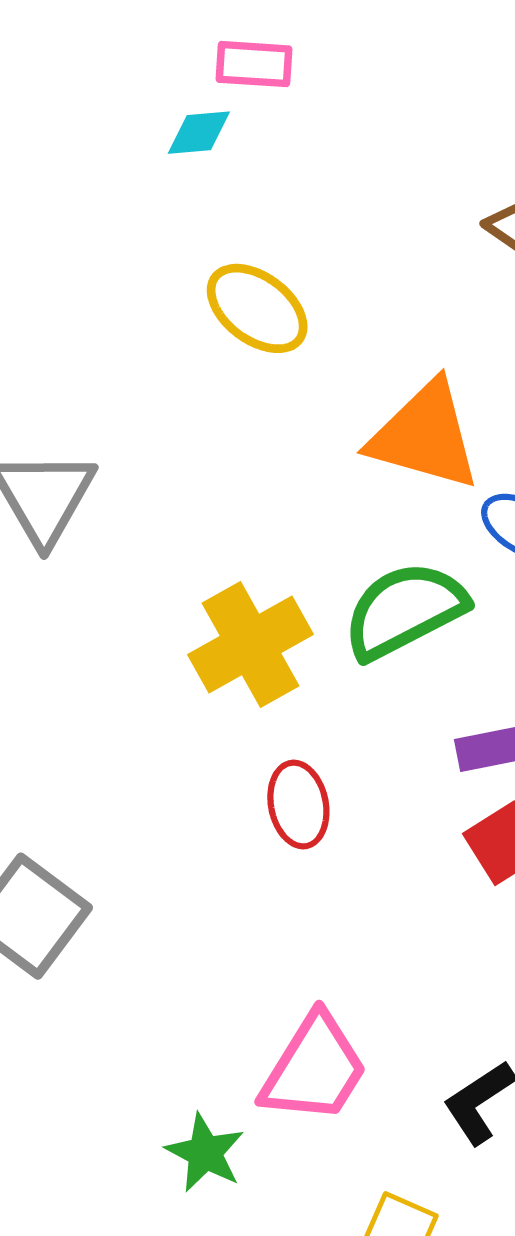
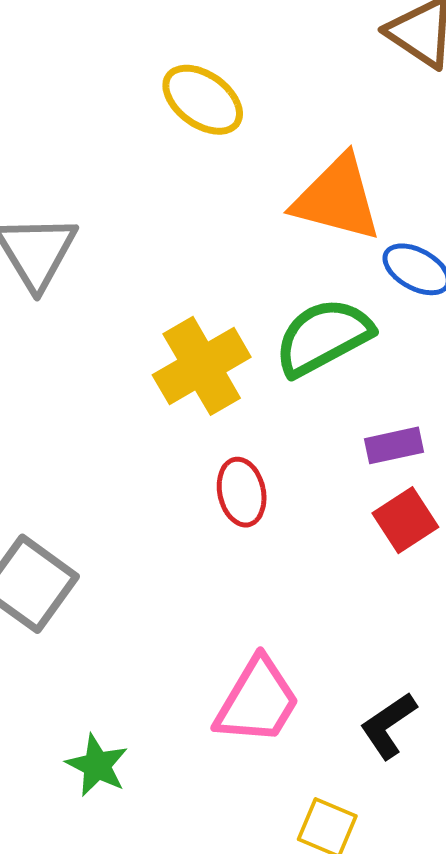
green star: (205, 1153) -> (97, 765), moved

